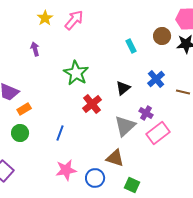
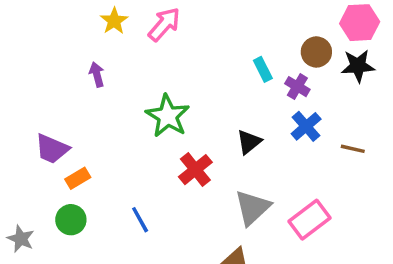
purple cross: (146, 113) -> (297, 87), moved
blue line: (60, 133) -> (140, 220), turned -49

